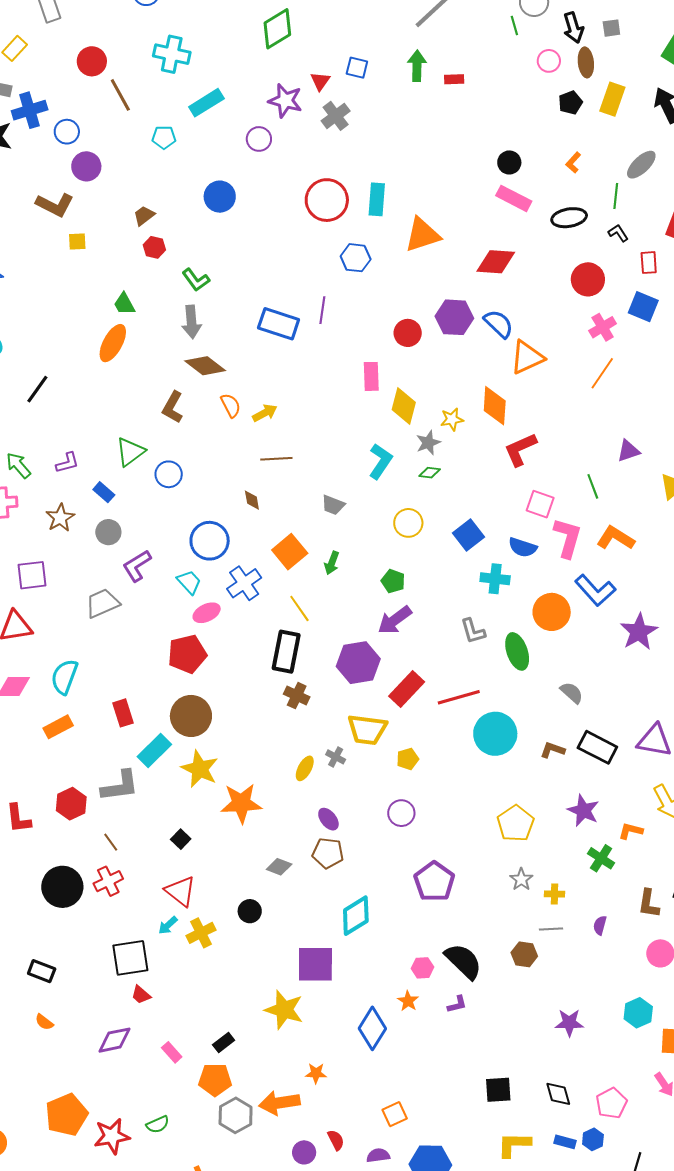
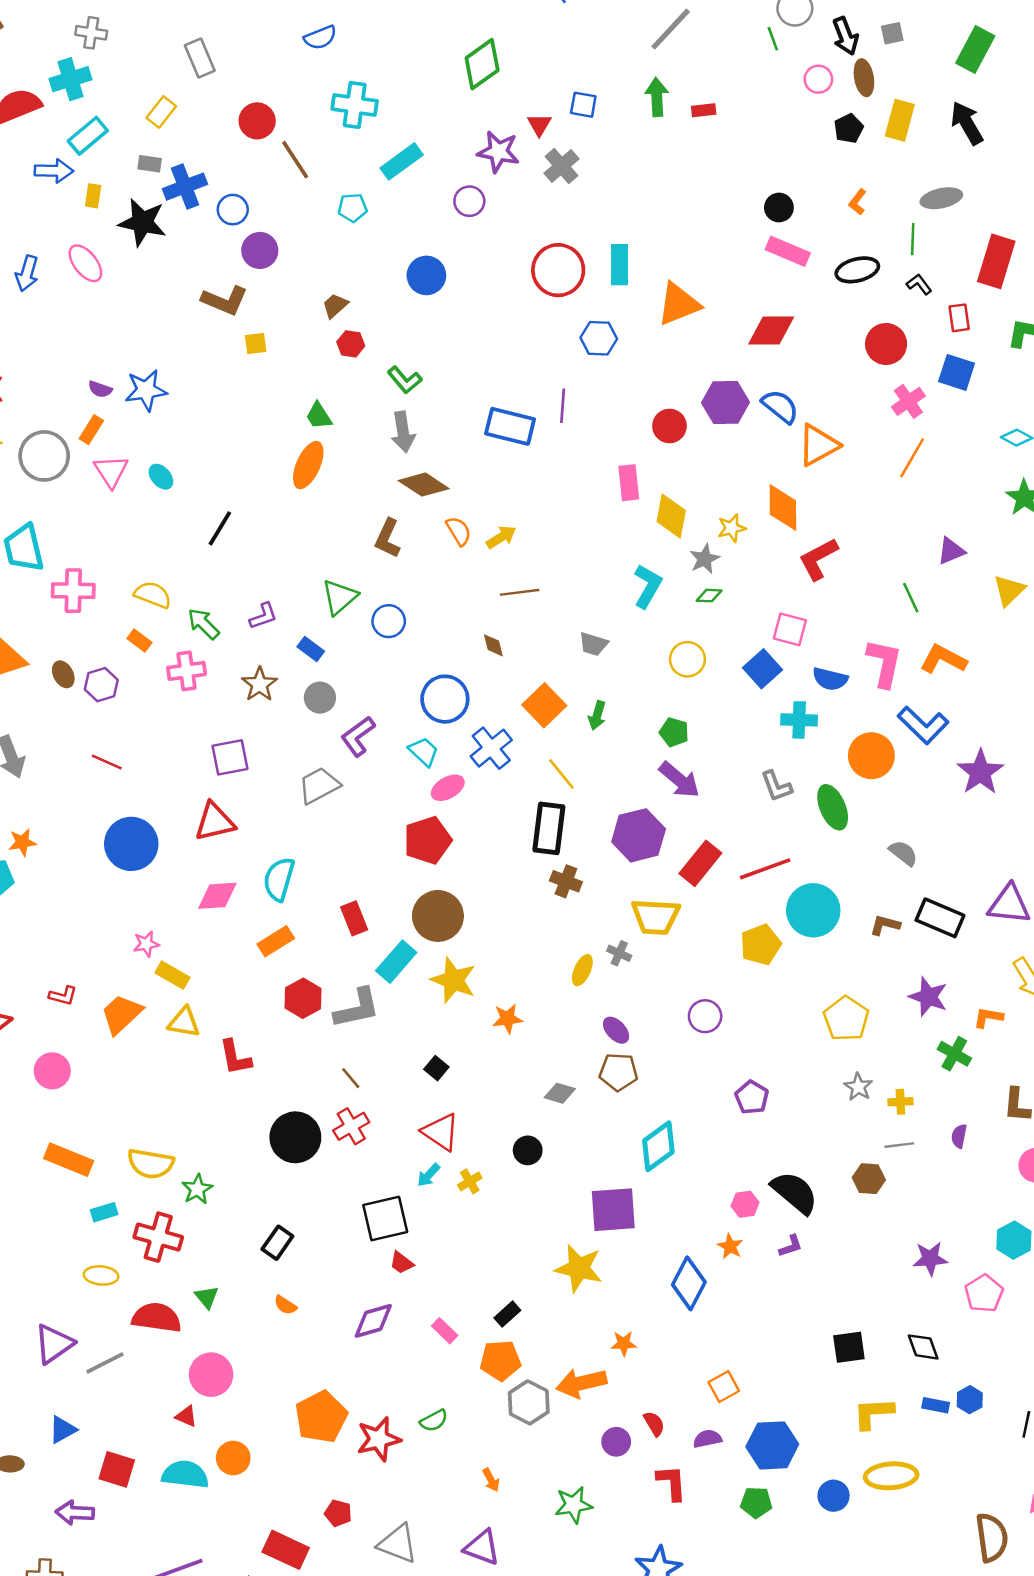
gray ellipse: (641, 165) -> (941, 198), turned 36
pink square: (540, 504) -> (790, 629), moved
purple arrow: (395, 620) -> (679, 780), turned -99
yellow pentagon: (408, 759) -> (761, 945), moved, size x1.5
orange star: (241, 803) -> (507, 1019), size x0.6
red hexagon: (71, 804) -> (303, 998), moved
purple pentagon: (434, 882) -> (752, 1097), size x0.7
yellow cross: (201, 933) -> (470, 1181), size x0.7
black rectangle: (42, 971) -> (277, 1243), turned -72
pink pentagon: (611, 1103) -> (984, 1293), moved

